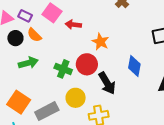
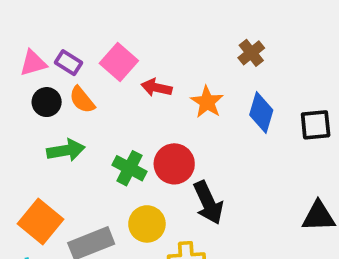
orange star: (100, 42) -> (207, 102), moved
blue diamond: (134, 66) -> (261, 112), moved

